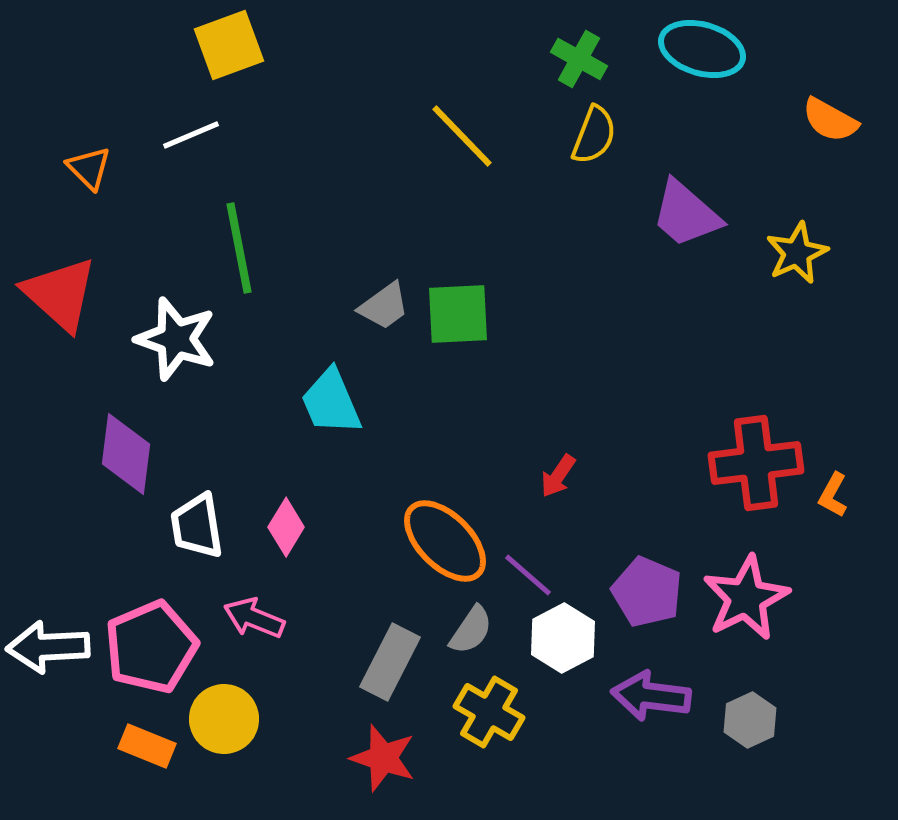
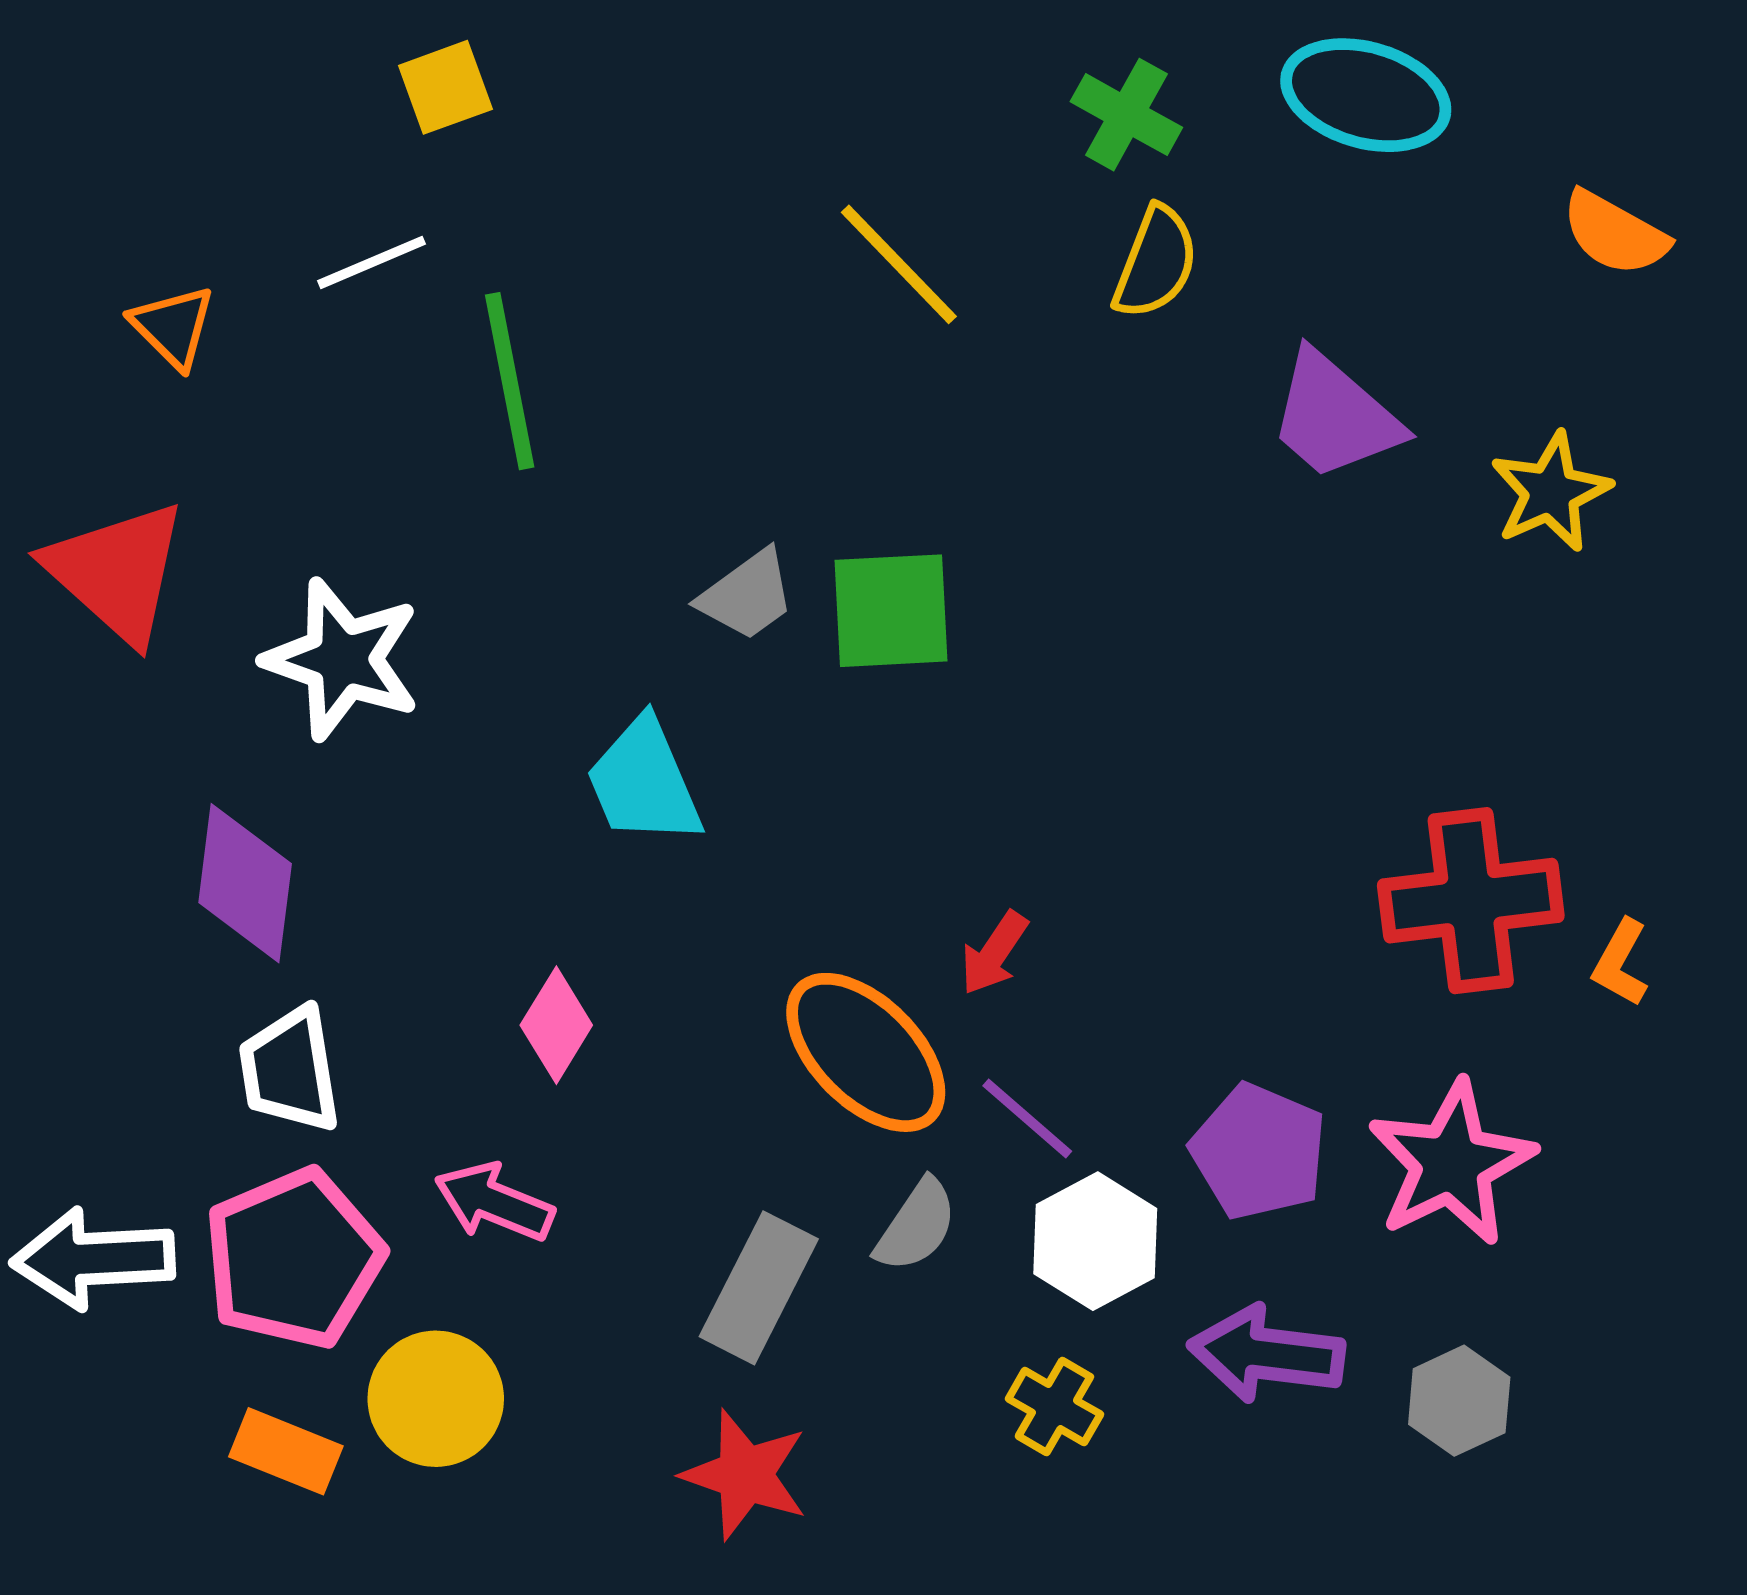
yellow square: (229, 45) -> (445, 87), size x0.7
green line: (239, 248) -> (510, 381), moved
red arrow: (558, 476) -> (994, 953), moved
white trapezoid: (197, 526) -> (290, 1070), moved
yellow cross: (489, 712) -> (1054, 1407), moved, size x0.7

